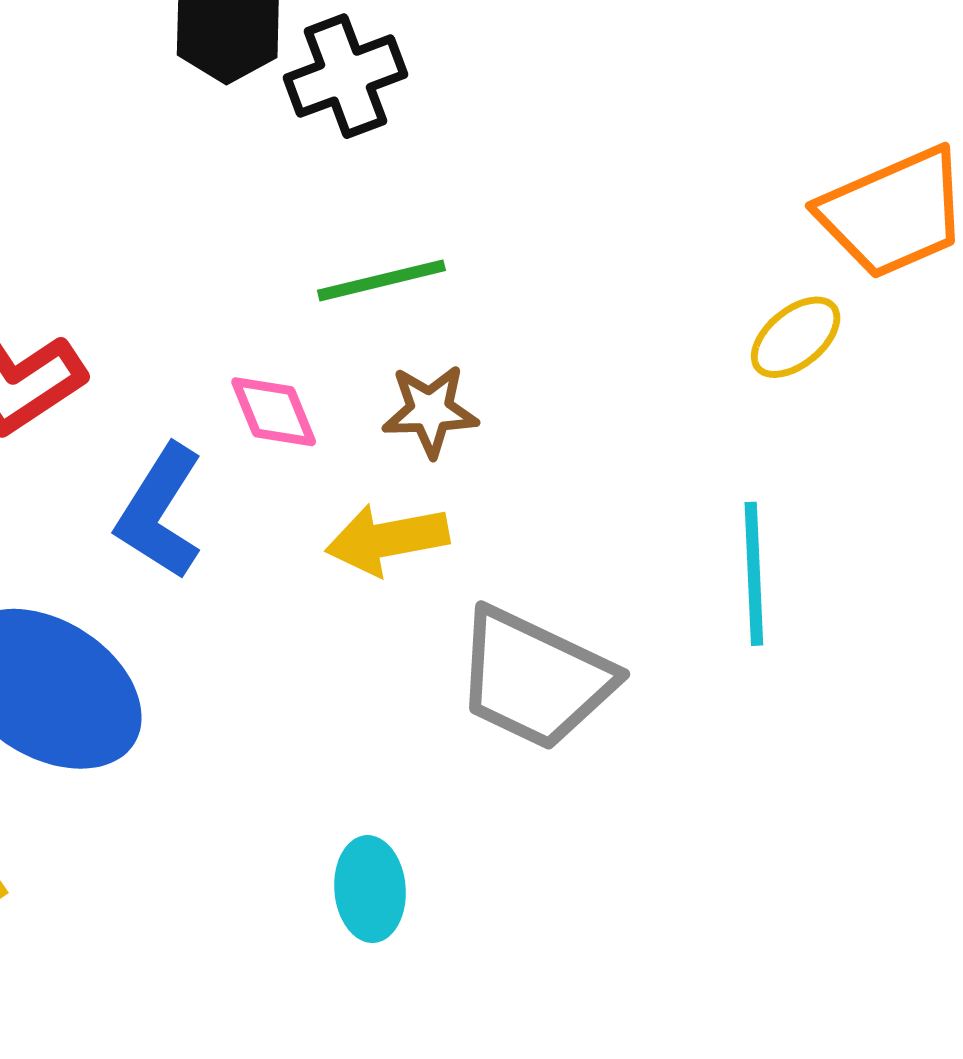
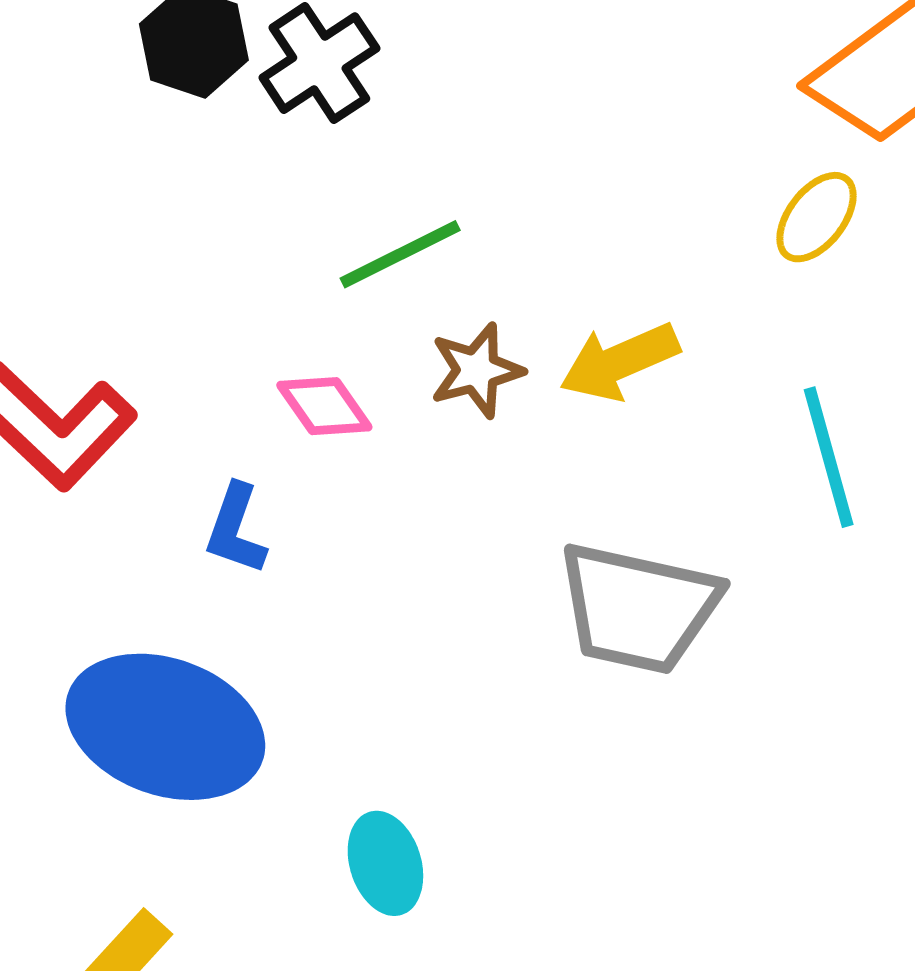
blue L-shape: (160, 512) -> (236, 529), size x0.7
yellow arrow: (387, 539) -> (619, 362), moved
cyan ellipse: (370, 889) -> (385, 863), moved

